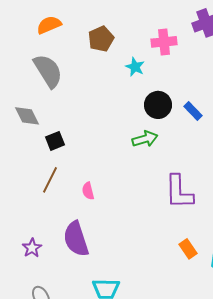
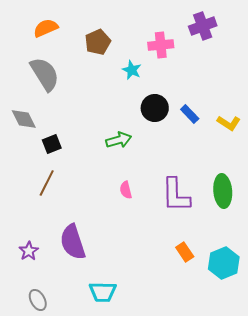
green arrow: (145, 139) -> (119, 140), moved
pink semicircle: (88, 191) -> (126, 190), moved

